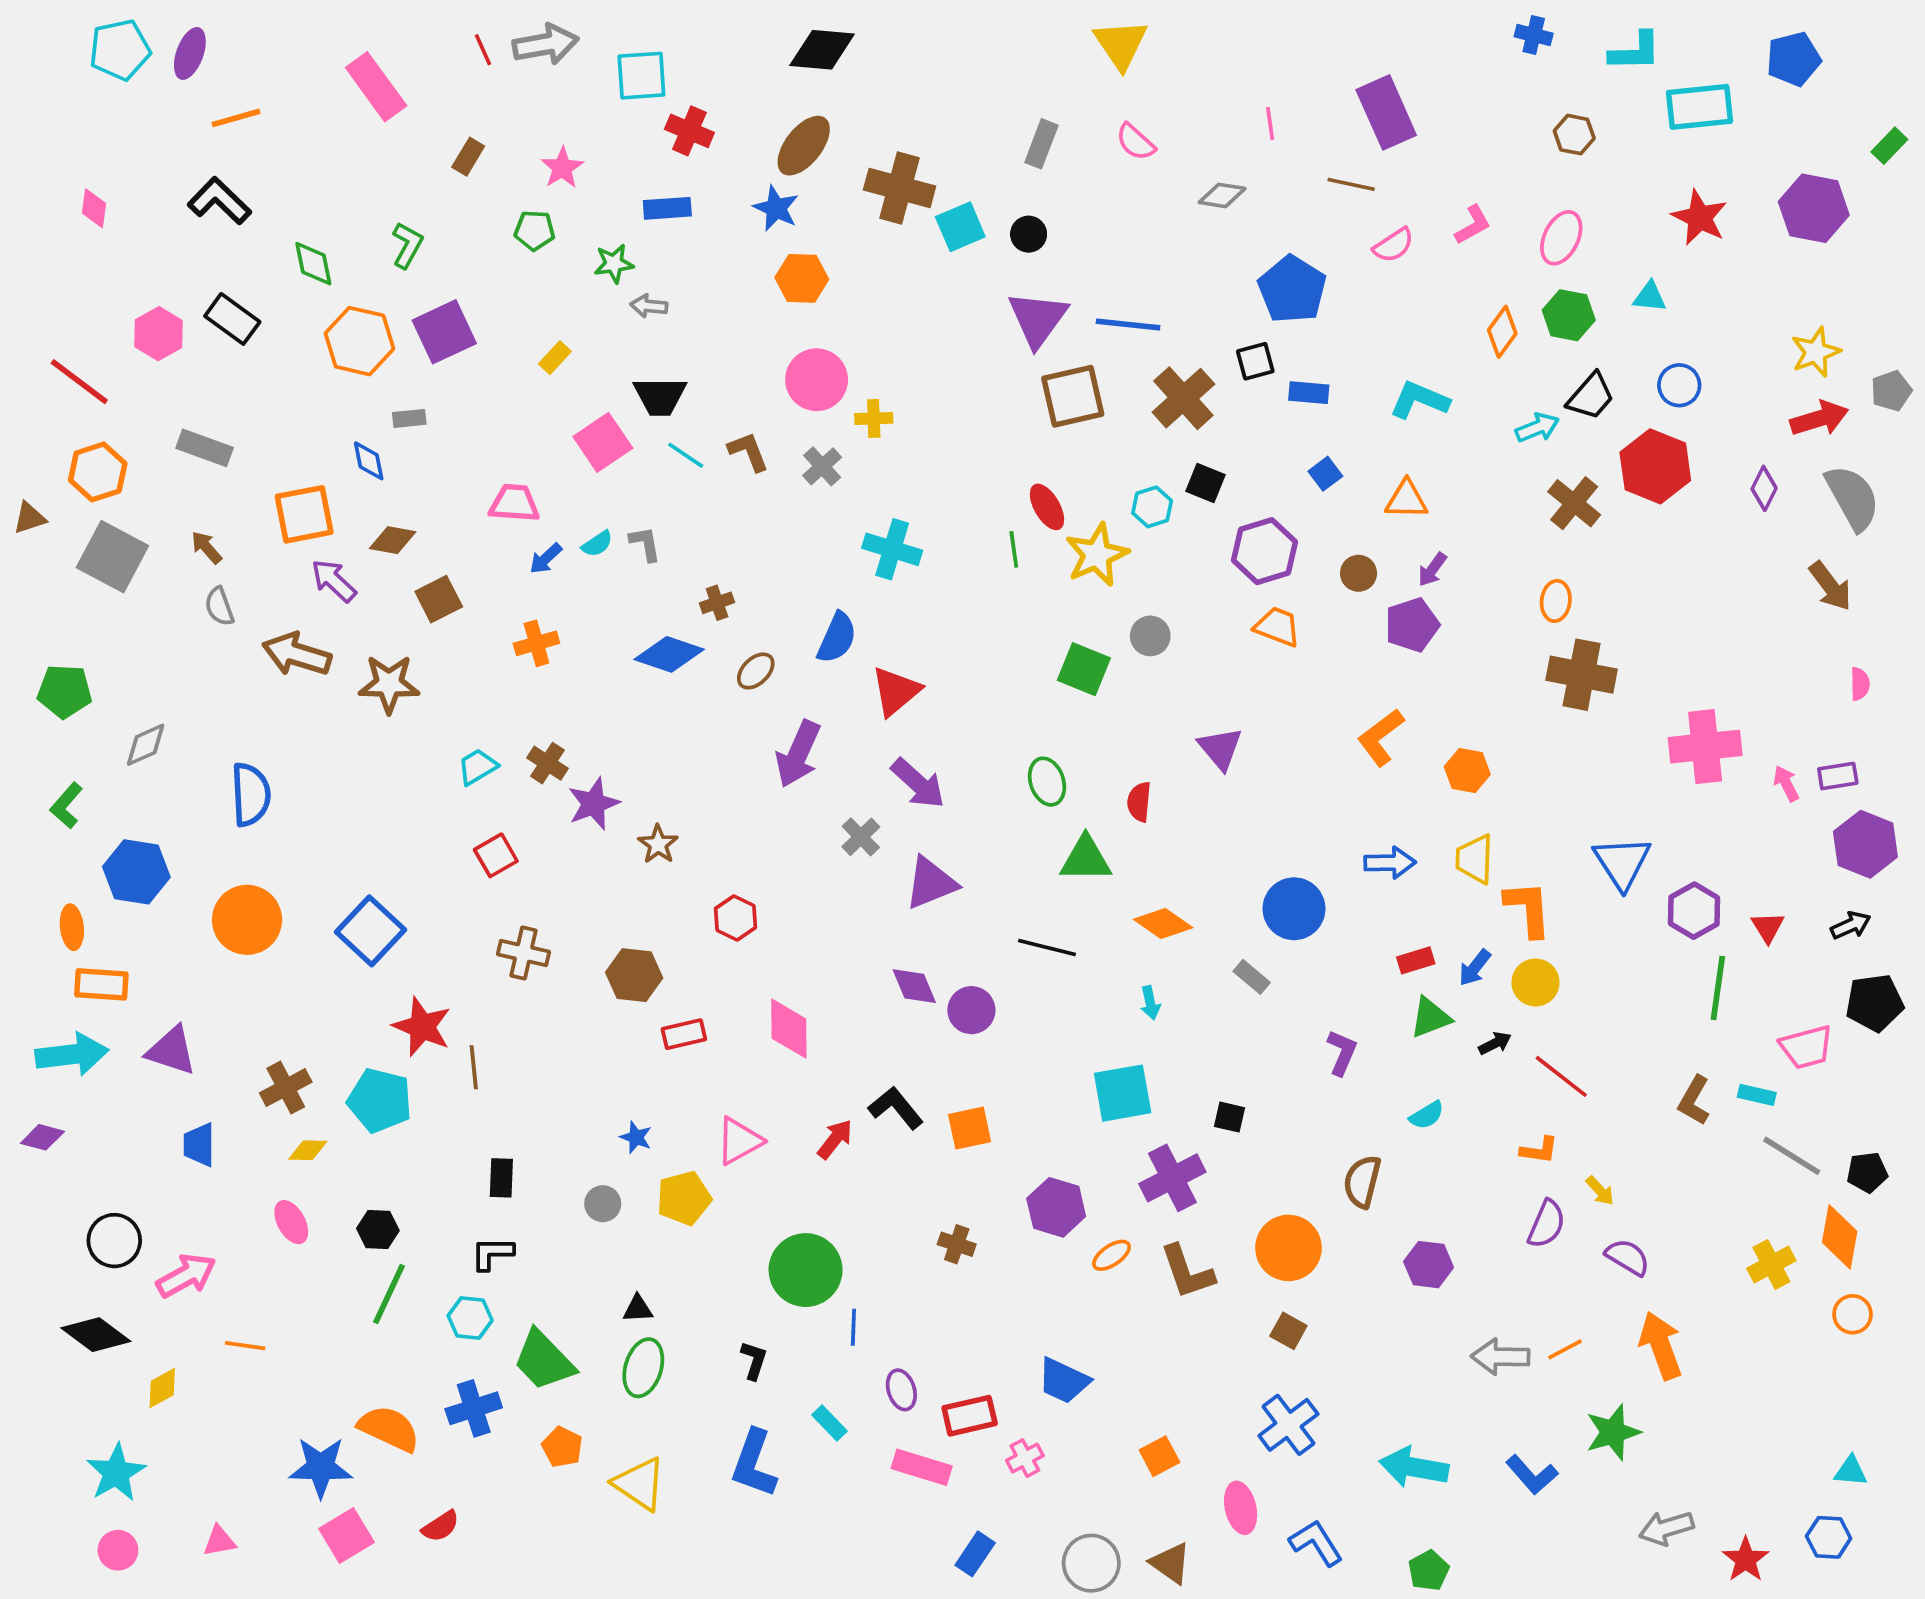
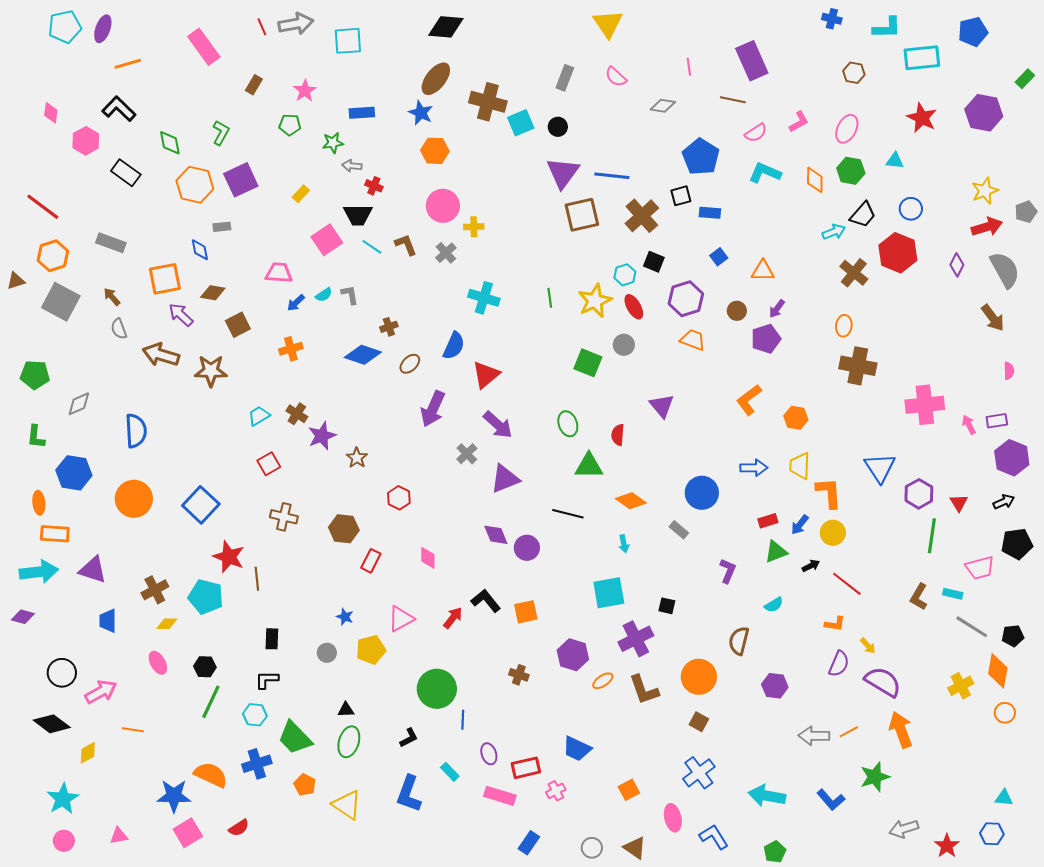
red cross: (689, 131) -> (374, 186), moved, size x0.7
orange diamond: (1502, 332) -> (815, 180), turned -36
pink hexagon: (159, 334) -> (86, 141), moved
cyan L-shape: (1419, 400) -> (765, 173), moved
red ellipse: (1047, 507) -> (634, 307), moved
green L-shape: (66, 806) -> (36, 437), turned -35
pink diamond: (789, 1029) -> (428, 558), size x0.7
red rectangle: (684, 1034) -> (371, 561), turned -50
purple semicircle: (1628, 1257) -> (883, 682), size x1.5
black L-shape: (754, 1360) -> (409, 738), turned 45
gray circle: (1091, 1563) -> (592, 848), size x0.7

